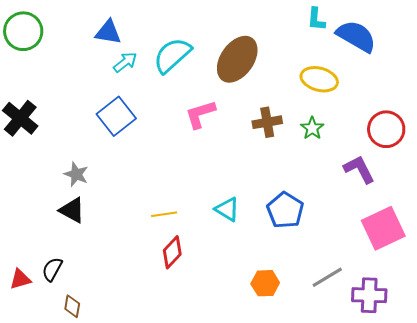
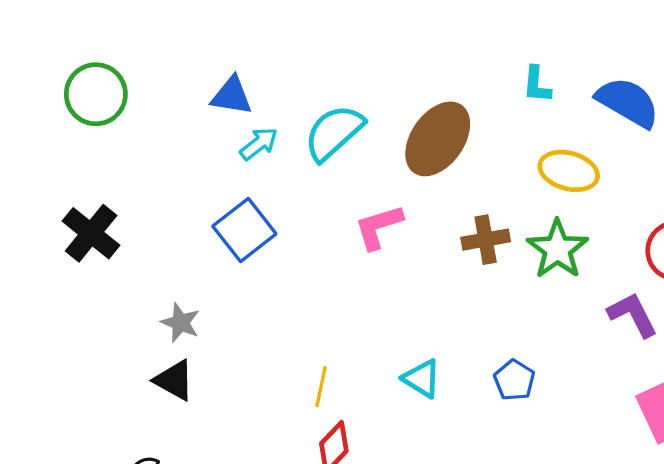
cyan L-shape: (316, 19) -> (537, 85), moved
green star: (312, 128) -> (557, 249), size x1.6
blue pentagon: (285, 210) -> (514, 380), size x0.7
yellow line: (164, 214) -> (321, 387), turned -70

